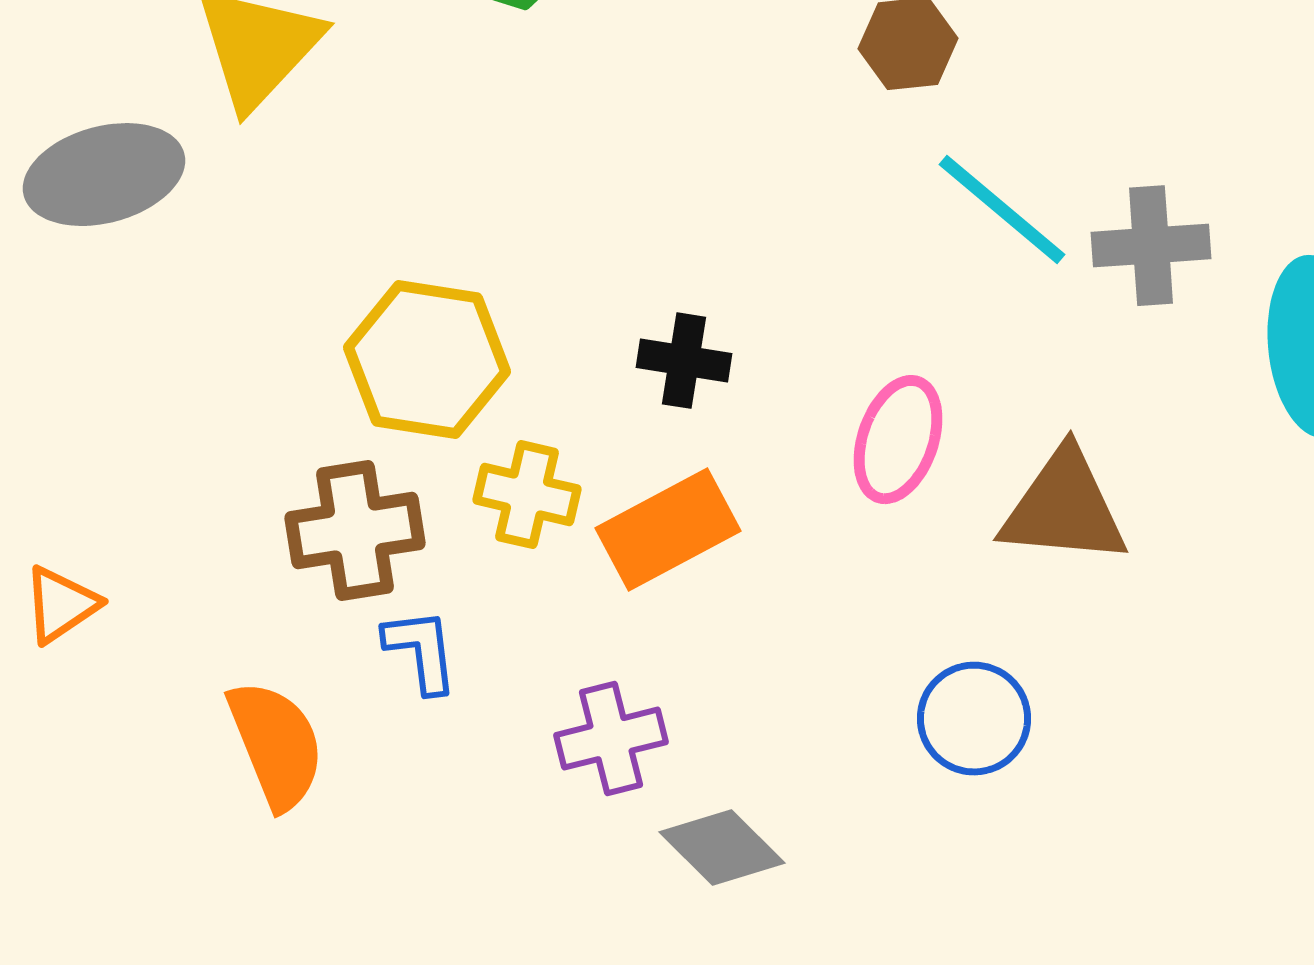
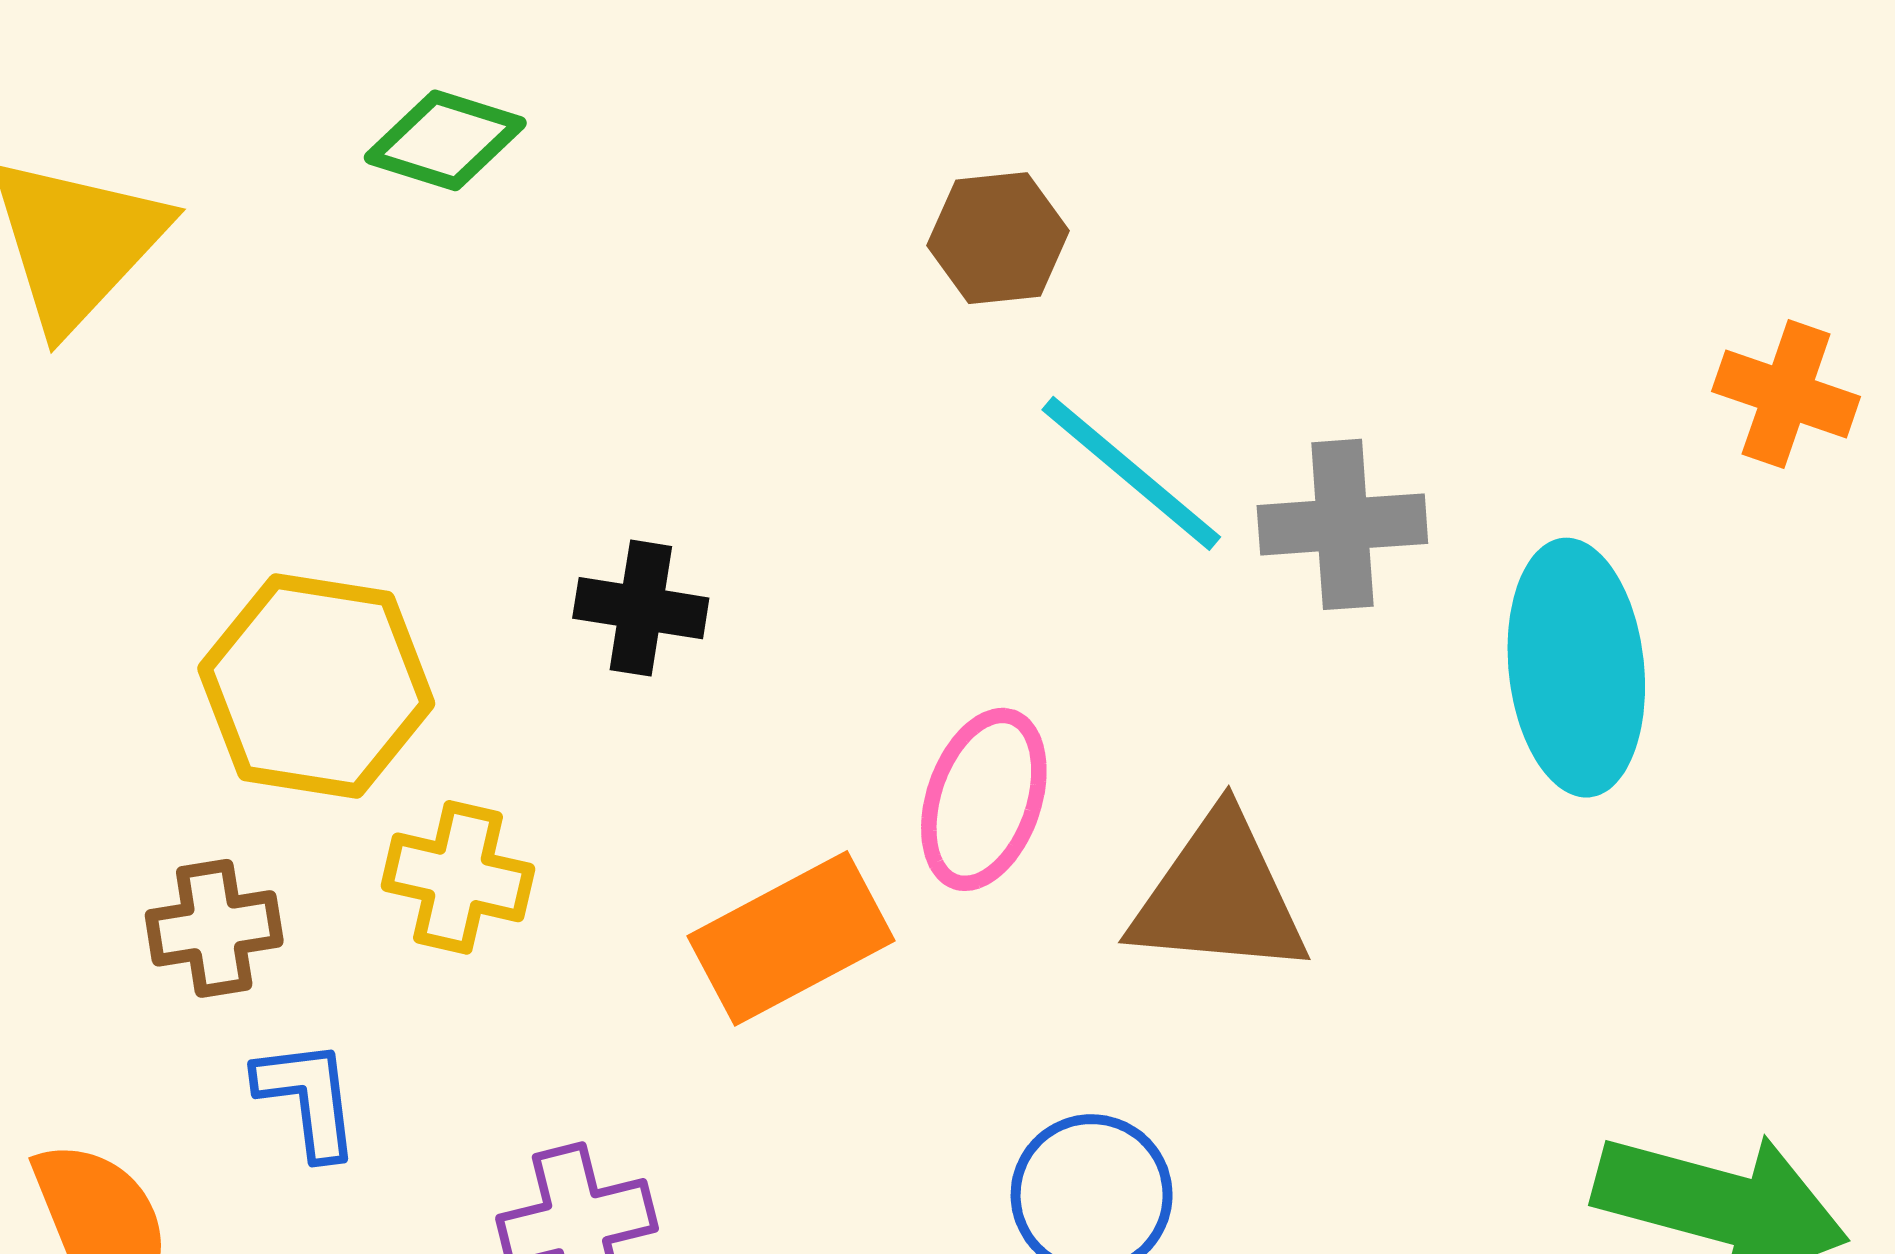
black cross: (684, 361) -> (641, 608), moved
orange rectangle: (668, 530) -> (791, 938), moved
brown cross: (355, 531) -> (214, 928), size x0.7

